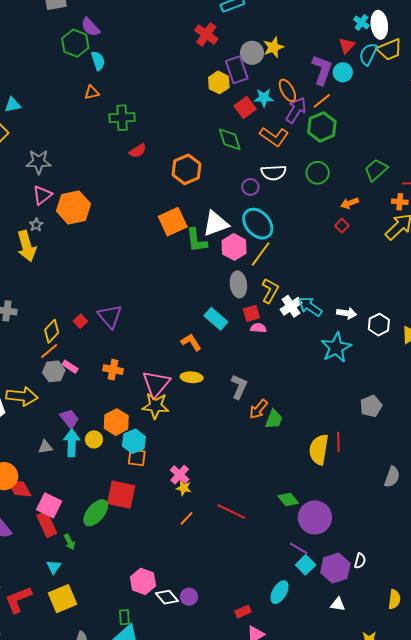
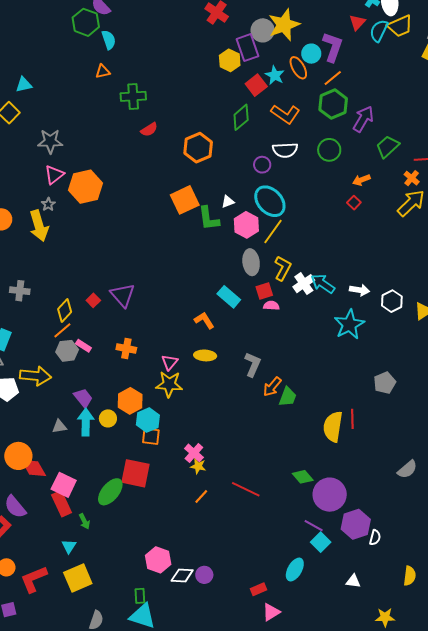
yellow star: (273, 47) -> (284, 25), size x1.5
cyan circle: (343, 72) -> (311, 54), moved
cyan star: (264, 98) -> (275, 75), turned 30
purple arrow: (296, 110) -> (363, 119), moved
green diamond: (230, 139) -> (241, 117), turned 68
orange cross: (400, 202) -> (412, 178), turned 35
white triangle: (216, 224) -> (228, 202), size x0.5
pink triangle: (156, 384) -> (170, 362), size x0.6
gray semicircle: (392, 477) -> (407, 469), moved, turned 30
purple hexagon: (335, 568) -> (356, 524), moved
white diamond: (167, 597) -> (182, 575), turned -45

